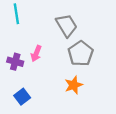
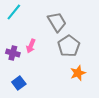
cyan line: (16, 14) -> (14, 12), turned 48
orange star: (74, 85) -> (78, 73), moved

